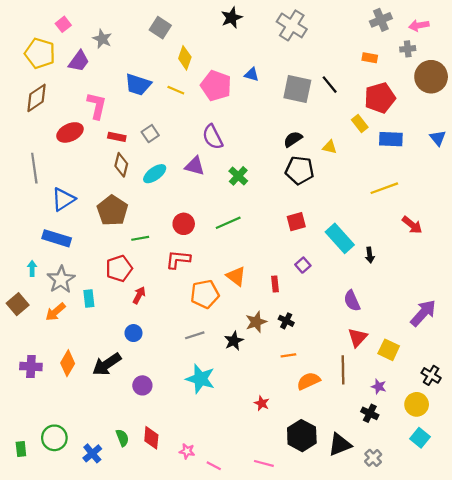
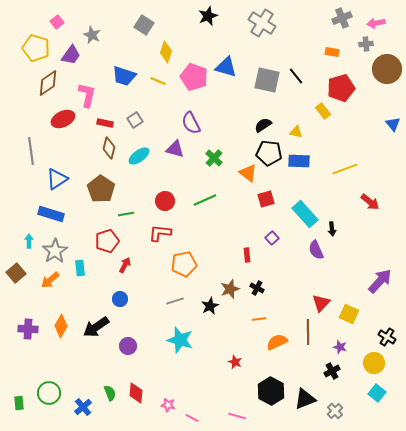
blue triangle: (252, 74) -> (226, 67), size x1.6
brown diamond: (37, 98) -> (48, 83), moved
blue rectangle: (391, 139) -> (299, 161), moved
orange triangle: (236, 276) -> (248, 173), moved
purple semicircle: (352, 301) -> (316, 250), moved
black cross: (370, 413) -> (332, 371), turned 35

